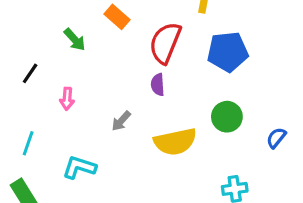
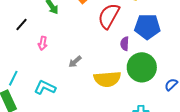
purple semicircle: (158, 85) -> (125, 44), moved
green circle: (227, 117) -> (142, 67), size x1.5
cyan line: (28, 143) -> (13, 78), moved

